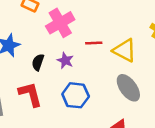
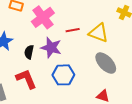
purple star: (65, 60) -> (51, 48), size x1.5

